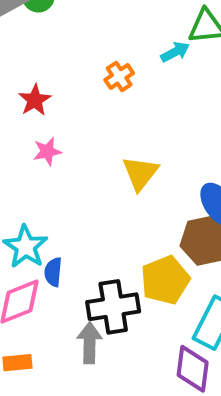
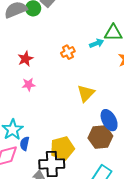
yellow triangle: (140, 173) -> (86, 93), moved
yellow pentagon: (165, 280) -> (62, 148), moved

